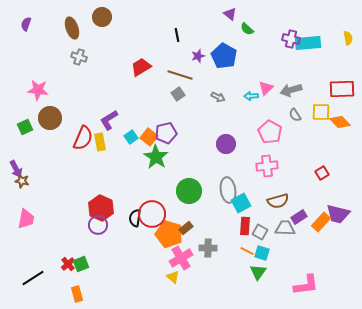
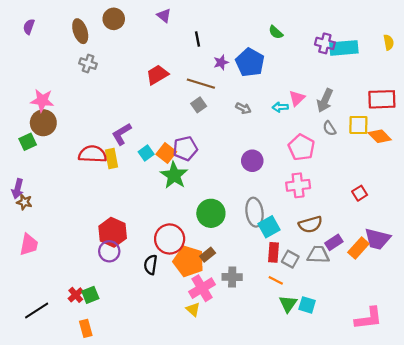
purple triangle: (230, 14) -> (164, 16), moved
gray arrow: (291, 90) -> (325, 100), turned -50
brown circle: (50, 118) -> (43, 123), moved
red semicircle: (83, 138) -> (92, 154), turned -110
purple arrow: (16, 169) -> (18, 189), turned 42
black semicircle: (135, 218) -> (151, 265), moved
cyan square: (262, 253) -> (307, 305), moved
pink L-shape: (306, 285) -> (368, 318), moved

